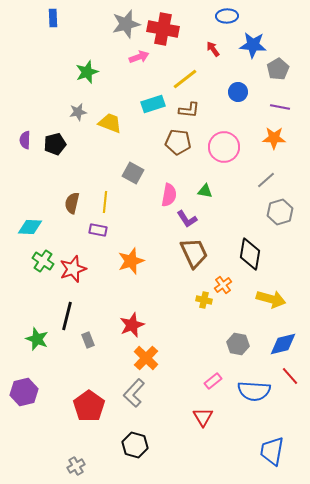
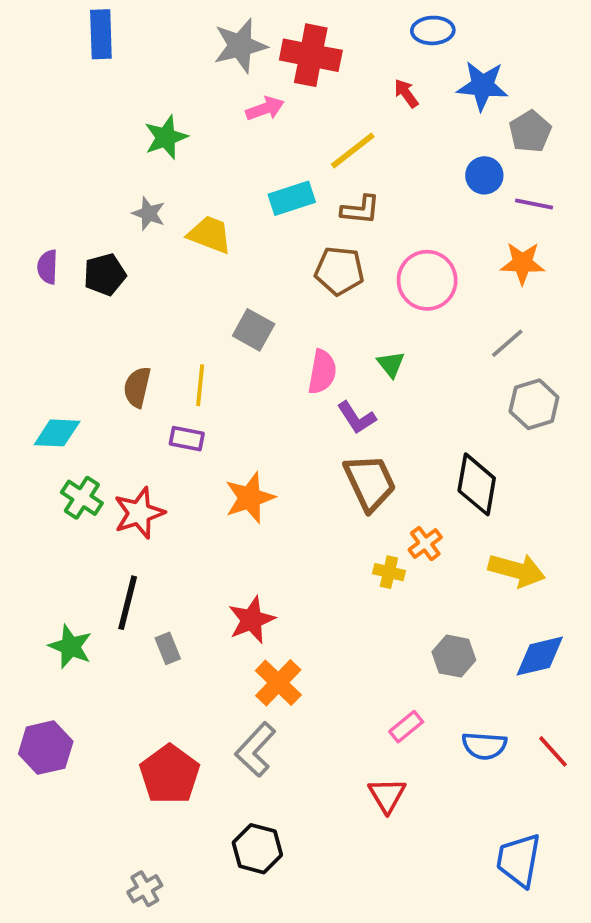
blue rectangle: (53, 18) -> (101, 34), size x1.4
blue circle: (238, 92) -> (484, 175), moved
gray star: (78, 112) -> (149, 214), turned 30
green triangle: (205, 191) -> (391, 364), turned 42
red line: (290, 376) -> (553, 751), moved
blue semicircle: (254, 391) -> (484, 746), size x0.7

